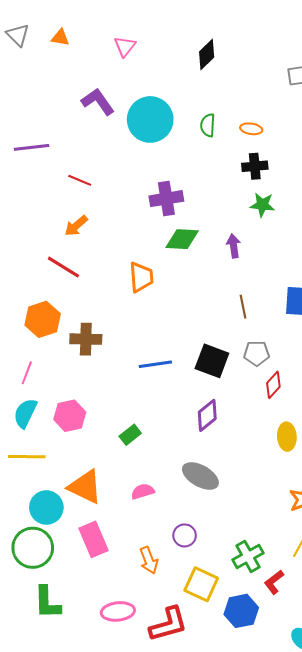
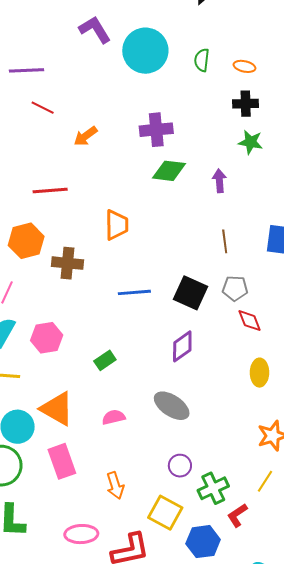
red line: (80, 180) -> (43, 108), moved
orange arrow: (76, 226) -> (86, 136), moved
red line: (63, 267) -> (50, 191), turned -40
orange trapezoid: (141, 277) -> (117, 225), moved
red diamond: (273, 385) -> (250, 321), turned -68
purple circle: (185, 535) -> (180, 466), moved

